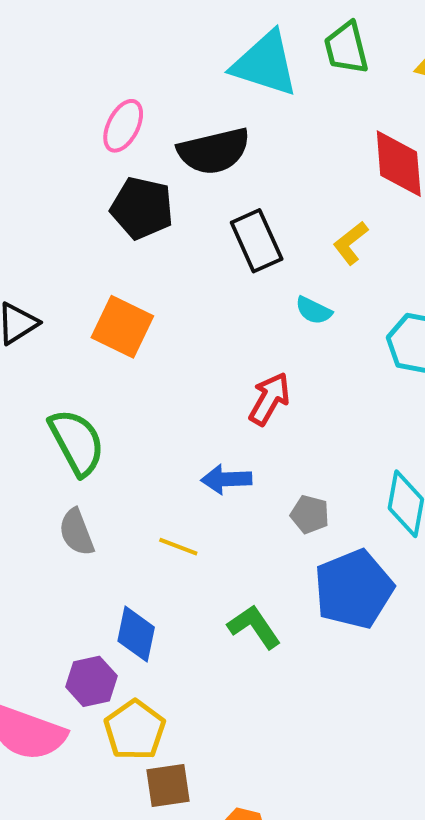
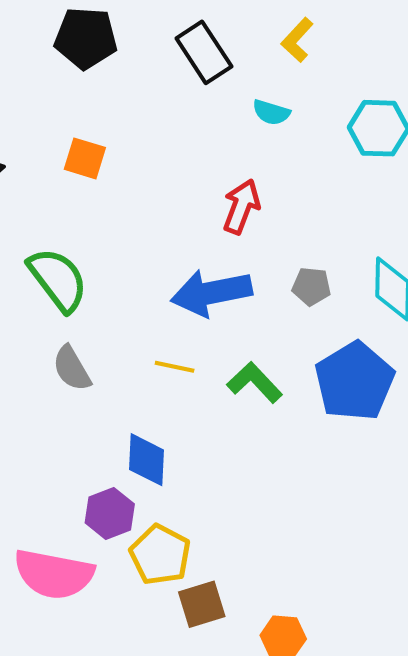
orange square: (122, 327) -> (85, 158), size x0.7
blue arrow: (226, 479) -> (211, 293), size x1.6
gray pentagon: (310, 514) -> (311, 286), moved
green L-shape: (254, 627) -> (255, 382), moved

